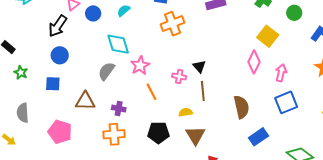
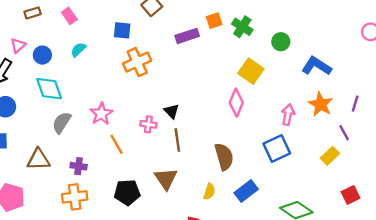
cyan diamond: (118, 44) -> (49, 89), moved
pink arrow: (281, 73) -> (288, 115), moved
yellow semicircle: (186, 112) -> (209, 192), moved, turned 120
brown triangle: (195, 135) -> (166, 179), moved

